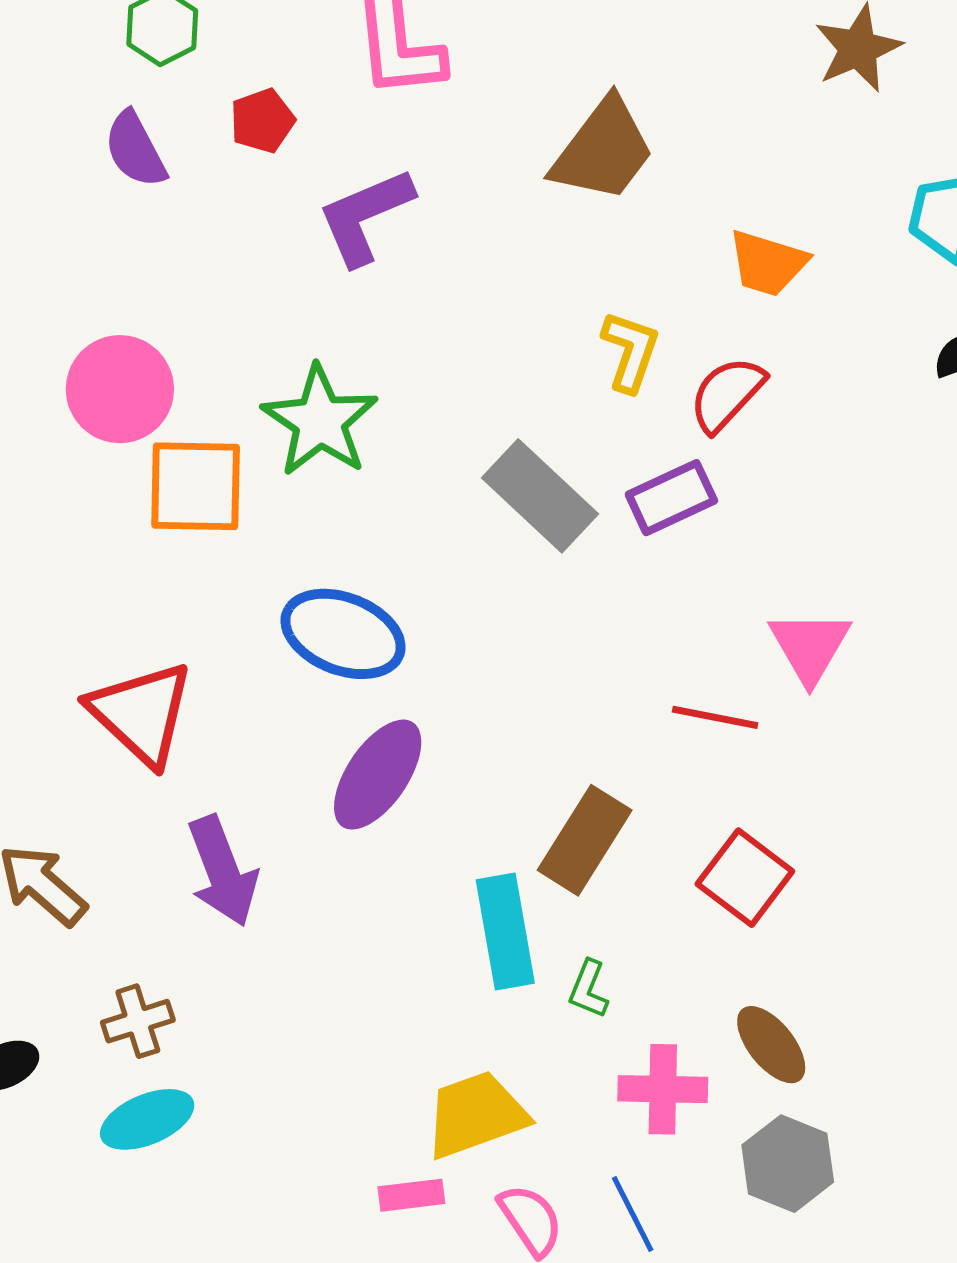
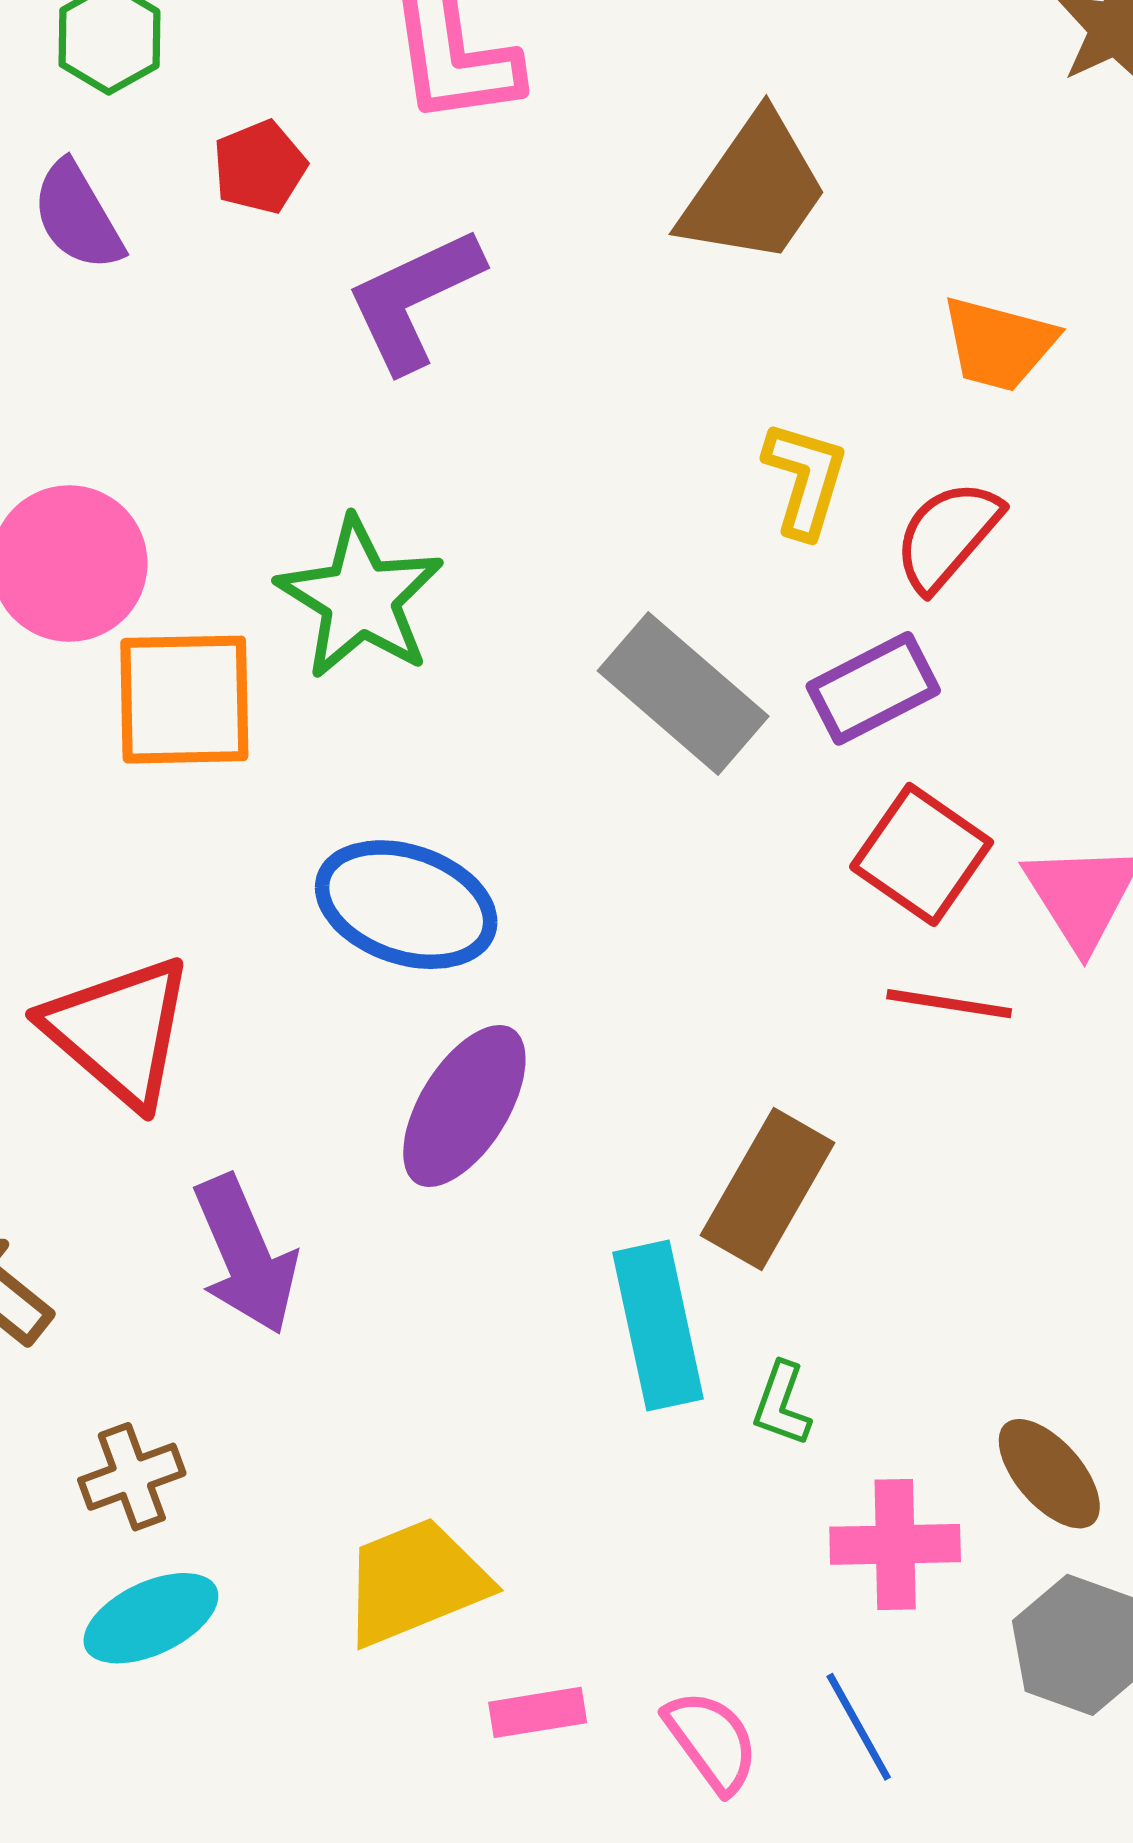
red square: (745, 878) -> (922, 854), moved
yellow trapezoid: (476, 1115) -> (415, 1582), moved

